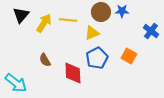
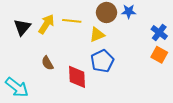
black triangle: (21, 15) -> (22, 27), moved
orange square: (129, 56) -> (159, 55), moved

